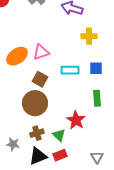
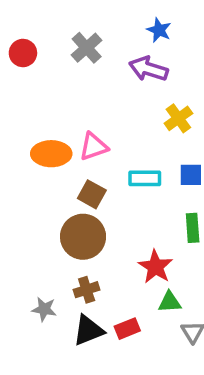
yellow cross: (89, 36) -> (178, 118), turned -35
orange ellipse: (17, 56) -> (51, 154), turned 35
green triangle: (59, 135) -> (170, 302), moved, turned -48

